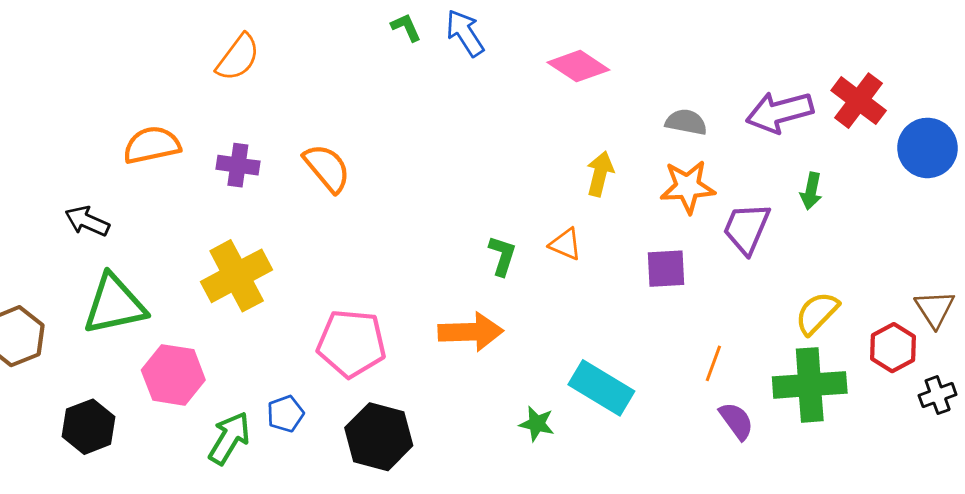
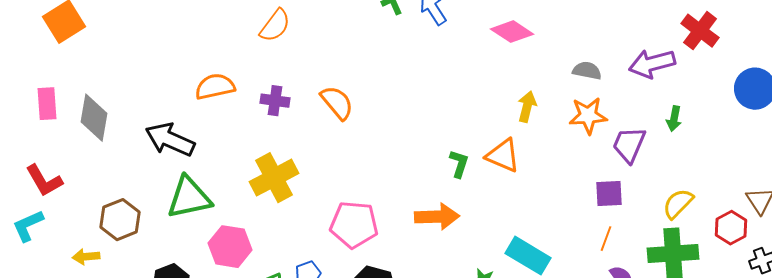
red cross: (859, 101) -> (700, 31), moved
black arrow: (87, 221) -> (170, 140), size x1.6
orange triangle: (565, 244) -> (503, 156), size x1.5
purple square: (666, 269) -> (609, 194), moved

